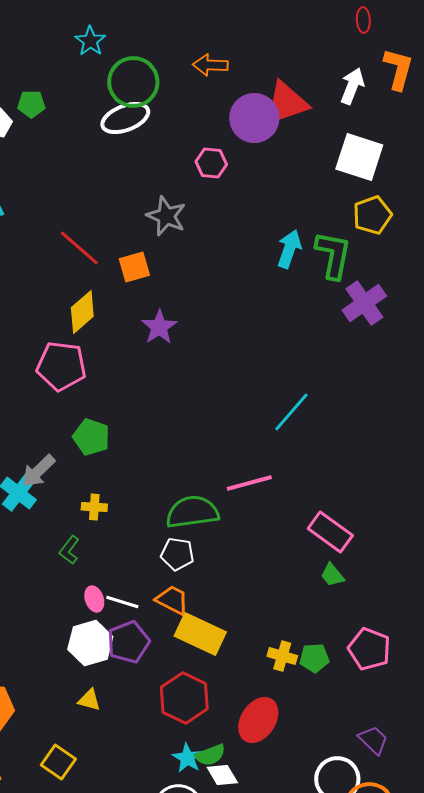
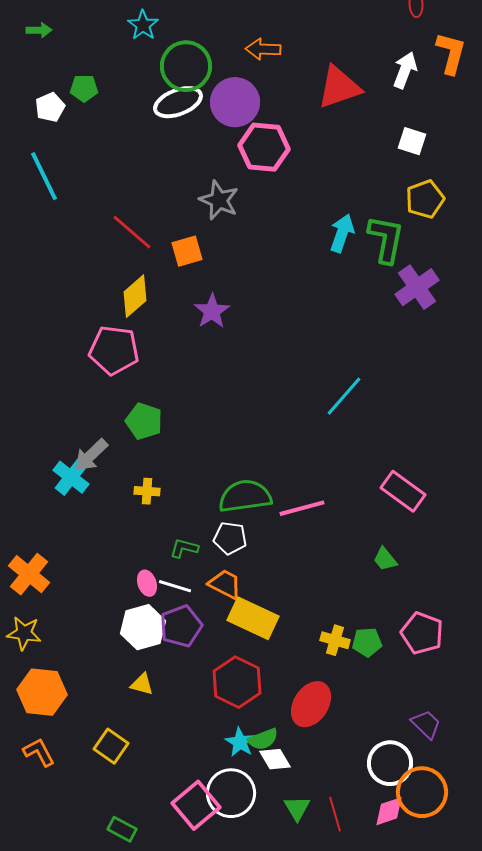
purple circle: (254, 118) -> (235, 102), moved
white square: (359, 157) -> (412, 141), size x0.6
pink hexagon: (211, 163) -> (264, 147), size x1.6
pink line: (249, 483) -> (302, 508), moved
pink rectangle: (330, 532) -> (403, 491), moved
green L-shape: (69, 550) -> (184, 548), moved, turned 68

